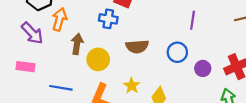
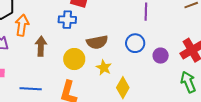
yellow circle: (98, 59) -> (74, 59), moved
yellow star: (132, 86) -> (104, 68), moved

